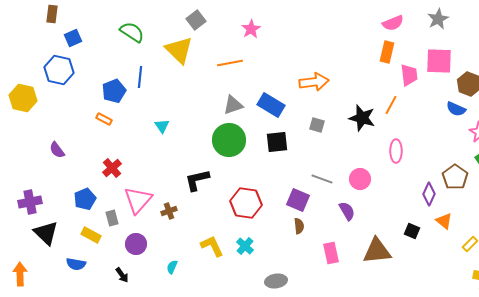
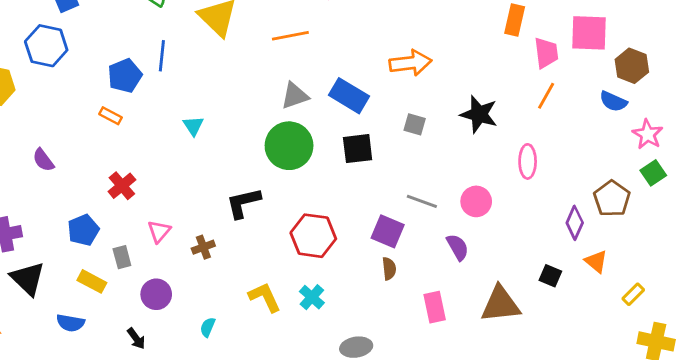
orange line: (391, 105) -> (546, 96), moved
pink triangle: (138, 200) -> (159, 231), size x0.6

